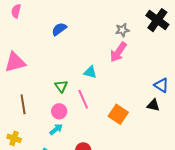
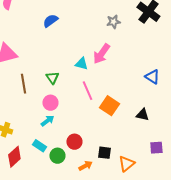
pink arrow: (118, 52) -> (101, 54), moved
pink line: (83, 99) -> (87, 91), moved
brown line: (23, 104) -> (23, 84), moved
black triangle: (153, 105) -> (142, 115), moved

